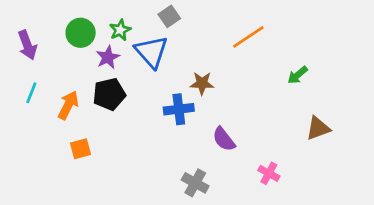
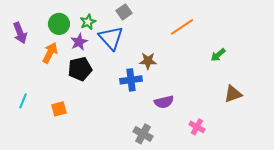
cyan line: (31, 93) -> (23, 101), moved
orange arrow: (68, 105) -> (50, 53), moved
purple semicircle: (224, 139) -> (164, 102), turned -66

